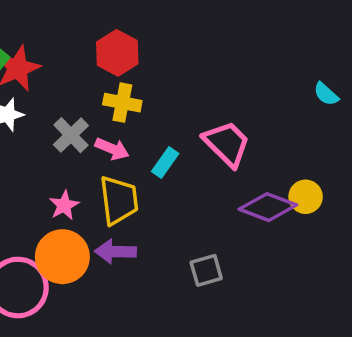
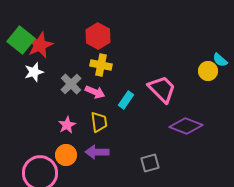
yellow circle: (306, 197) -> (208, 71), moved
yellow trapezoid: (119, 200) -> (99, 122), size x0.7
orange circle: (62, 257) -> (66, 155), size x0.7

